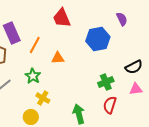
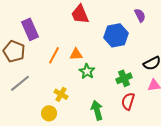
orange line: (35, 45) -> (54, 55), moved
green star: (33, 76) -> (87, 71), moved

